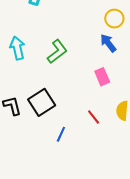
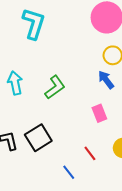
blue line: (61, 134) -> (69, 172), moved, turned -63

